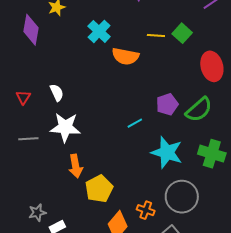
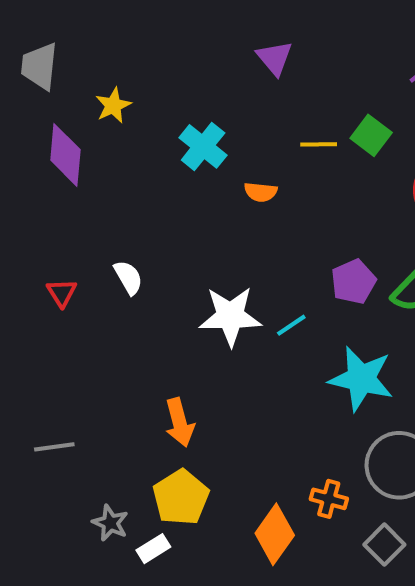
orange semicircle: (125, 56) -> (261, 192), size x0.6
white star: (65, 127) -> (230, 316), moved
gray line: (28, 139) -> (54, 447), moved
yellow pentagon: (99, 189) -> (181, 497), moved
gray star: (37, 213) -> (110, 523), turned -30

